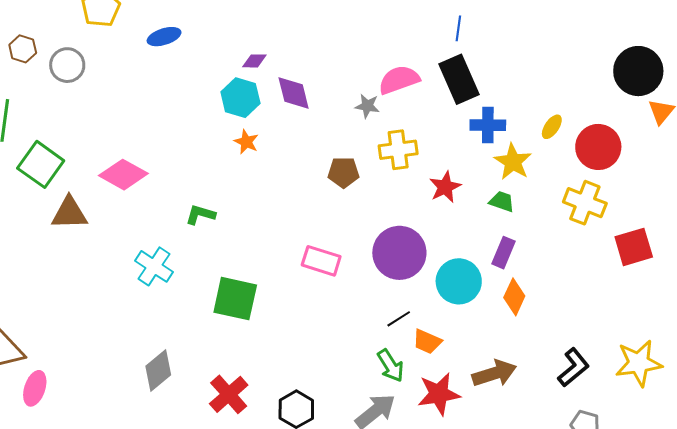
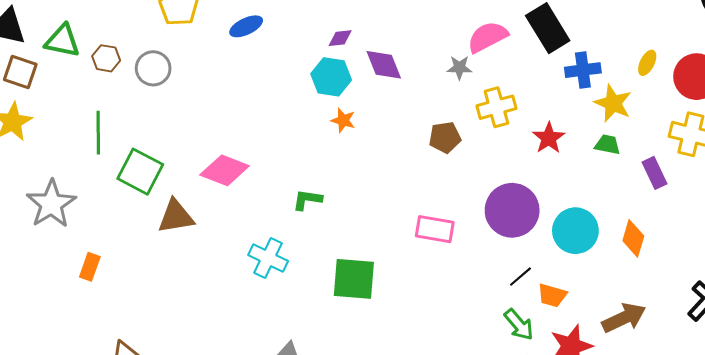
purple rectangle: (503, 253) -> (654, 173), moved, turned -40

